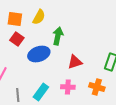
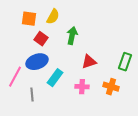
red square: (17, 39) -> (41, 39), moved
blue ellipse: (39, 54) -> (37, 62), moved
cyan rectangle: (41, 92) -> (55, 78), moved

